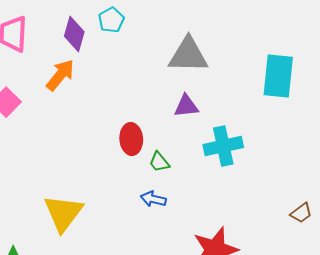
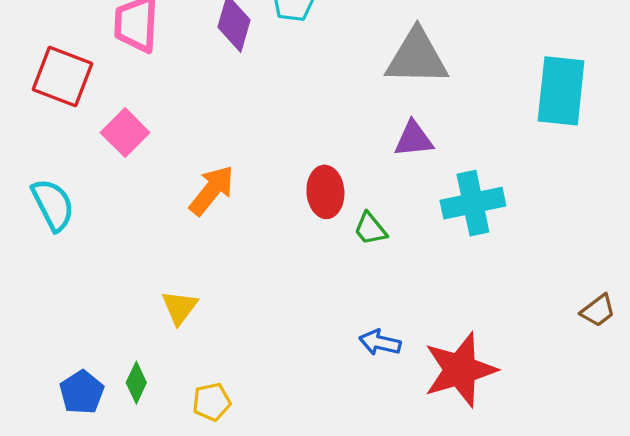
orange arrow: (60, 75) -> (212, 190), moved
blue arrow: (153, 199) -> (380, 343), moved
yellow triangle: (63, 213) -> (180, 307), moved, size x0.6

